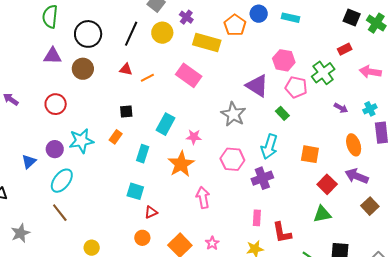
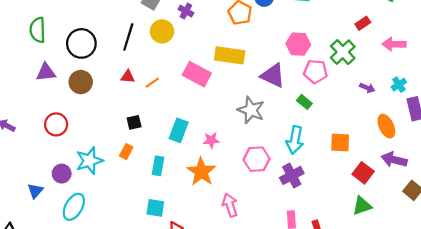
yellow rectangle: (207, 42) -> (230, 55), moved

